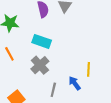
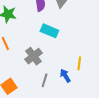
cyan rectangle: (42, 41) -> (49, 31), moved

